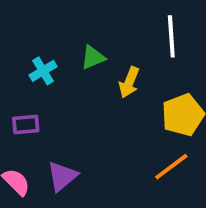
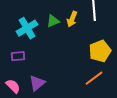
cyan cross: (43, 71) -> (27, 28), size x1.5
yellow arrow: (129, 82) -> (72, 19), moved

